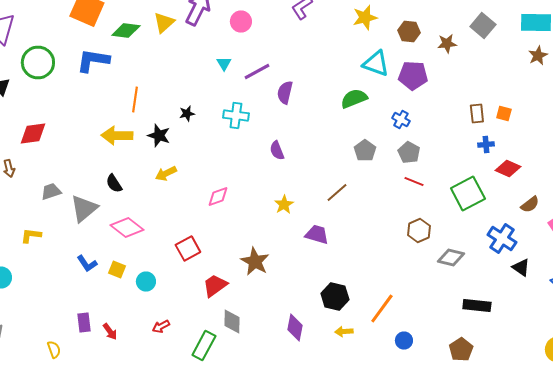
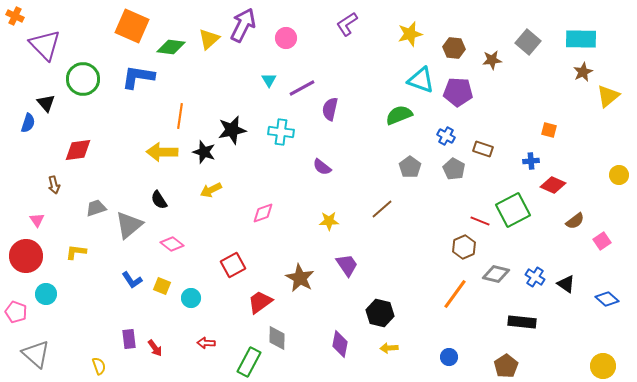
black star: (187, 114) -> (232, 130), size x1.8
brown rectangle: (477, 114) -> (483, 149), moved, turned -66
purple semicircle: (277, 150) -> (322, 167), turned -30
red line: (414, 182) -> (480, 221), moved
yellow star: (284, 204) -> (329, 221), turned 30
pink diamond: (127, 228) -> (172, 244), size x0.7
purple trapezoid: (317, 234) -> (347, 265), moved, turned 40
blue cross: (502, 238) -> (535, 277), moved, size x0.7
orange line: (382, 308) -> (455, 294), moved
red arrow: (161, 326) -> (206, 343), turned 30

